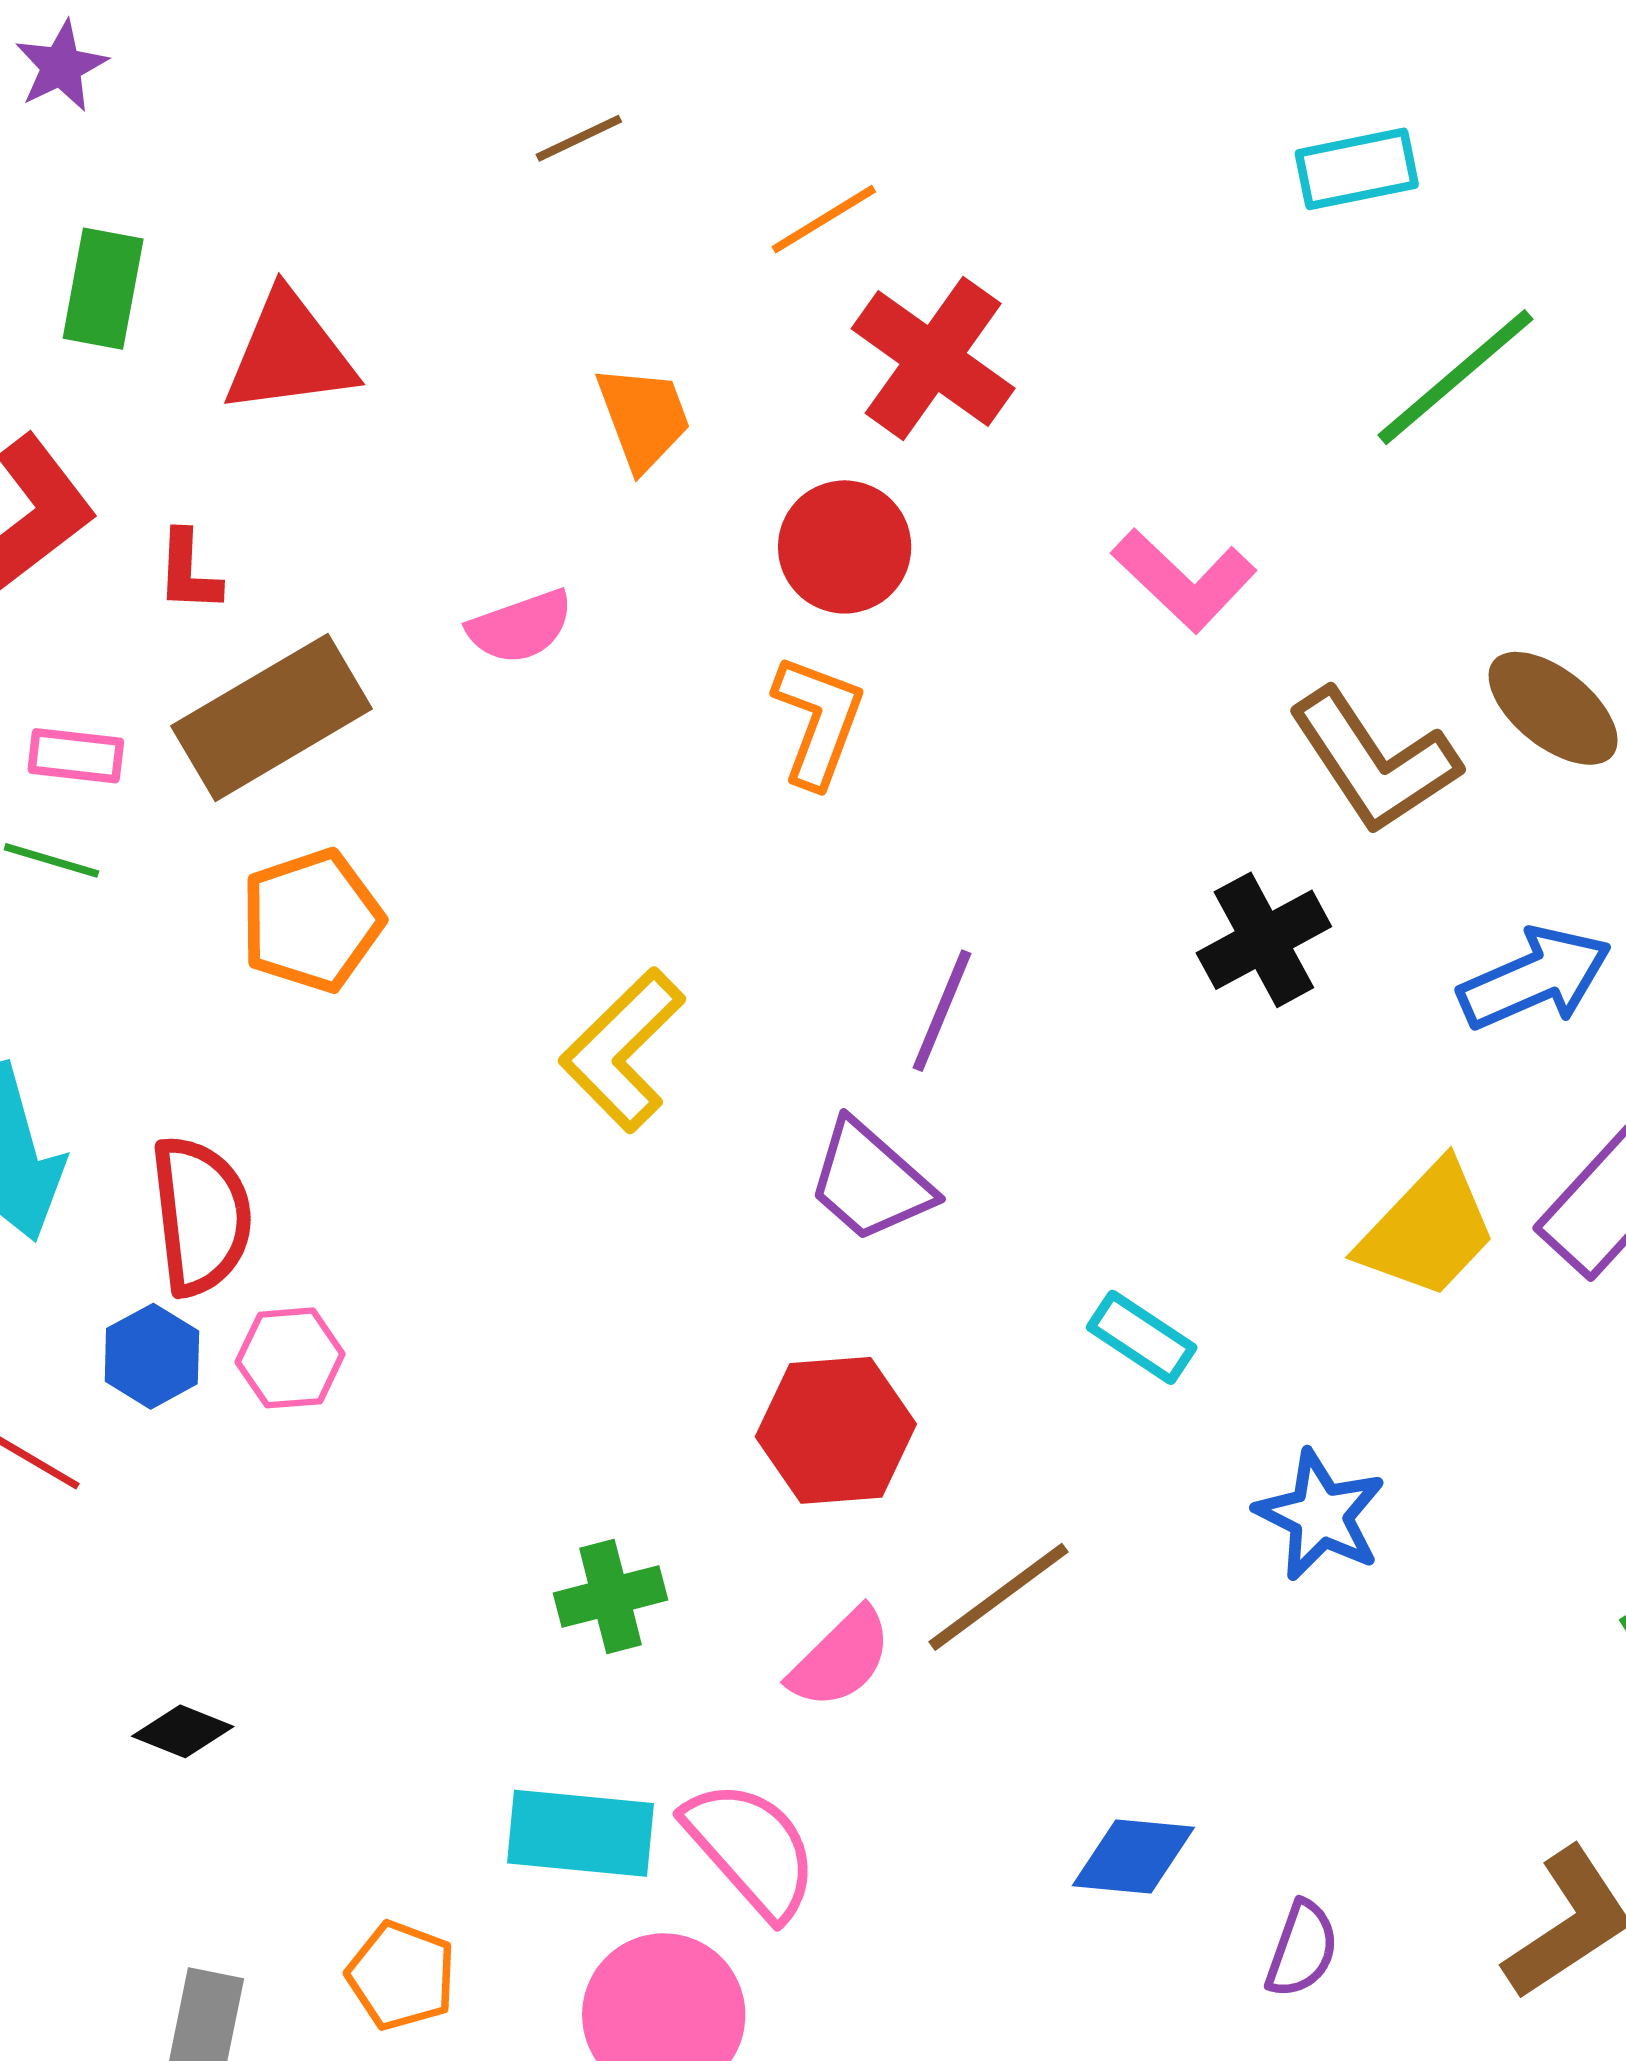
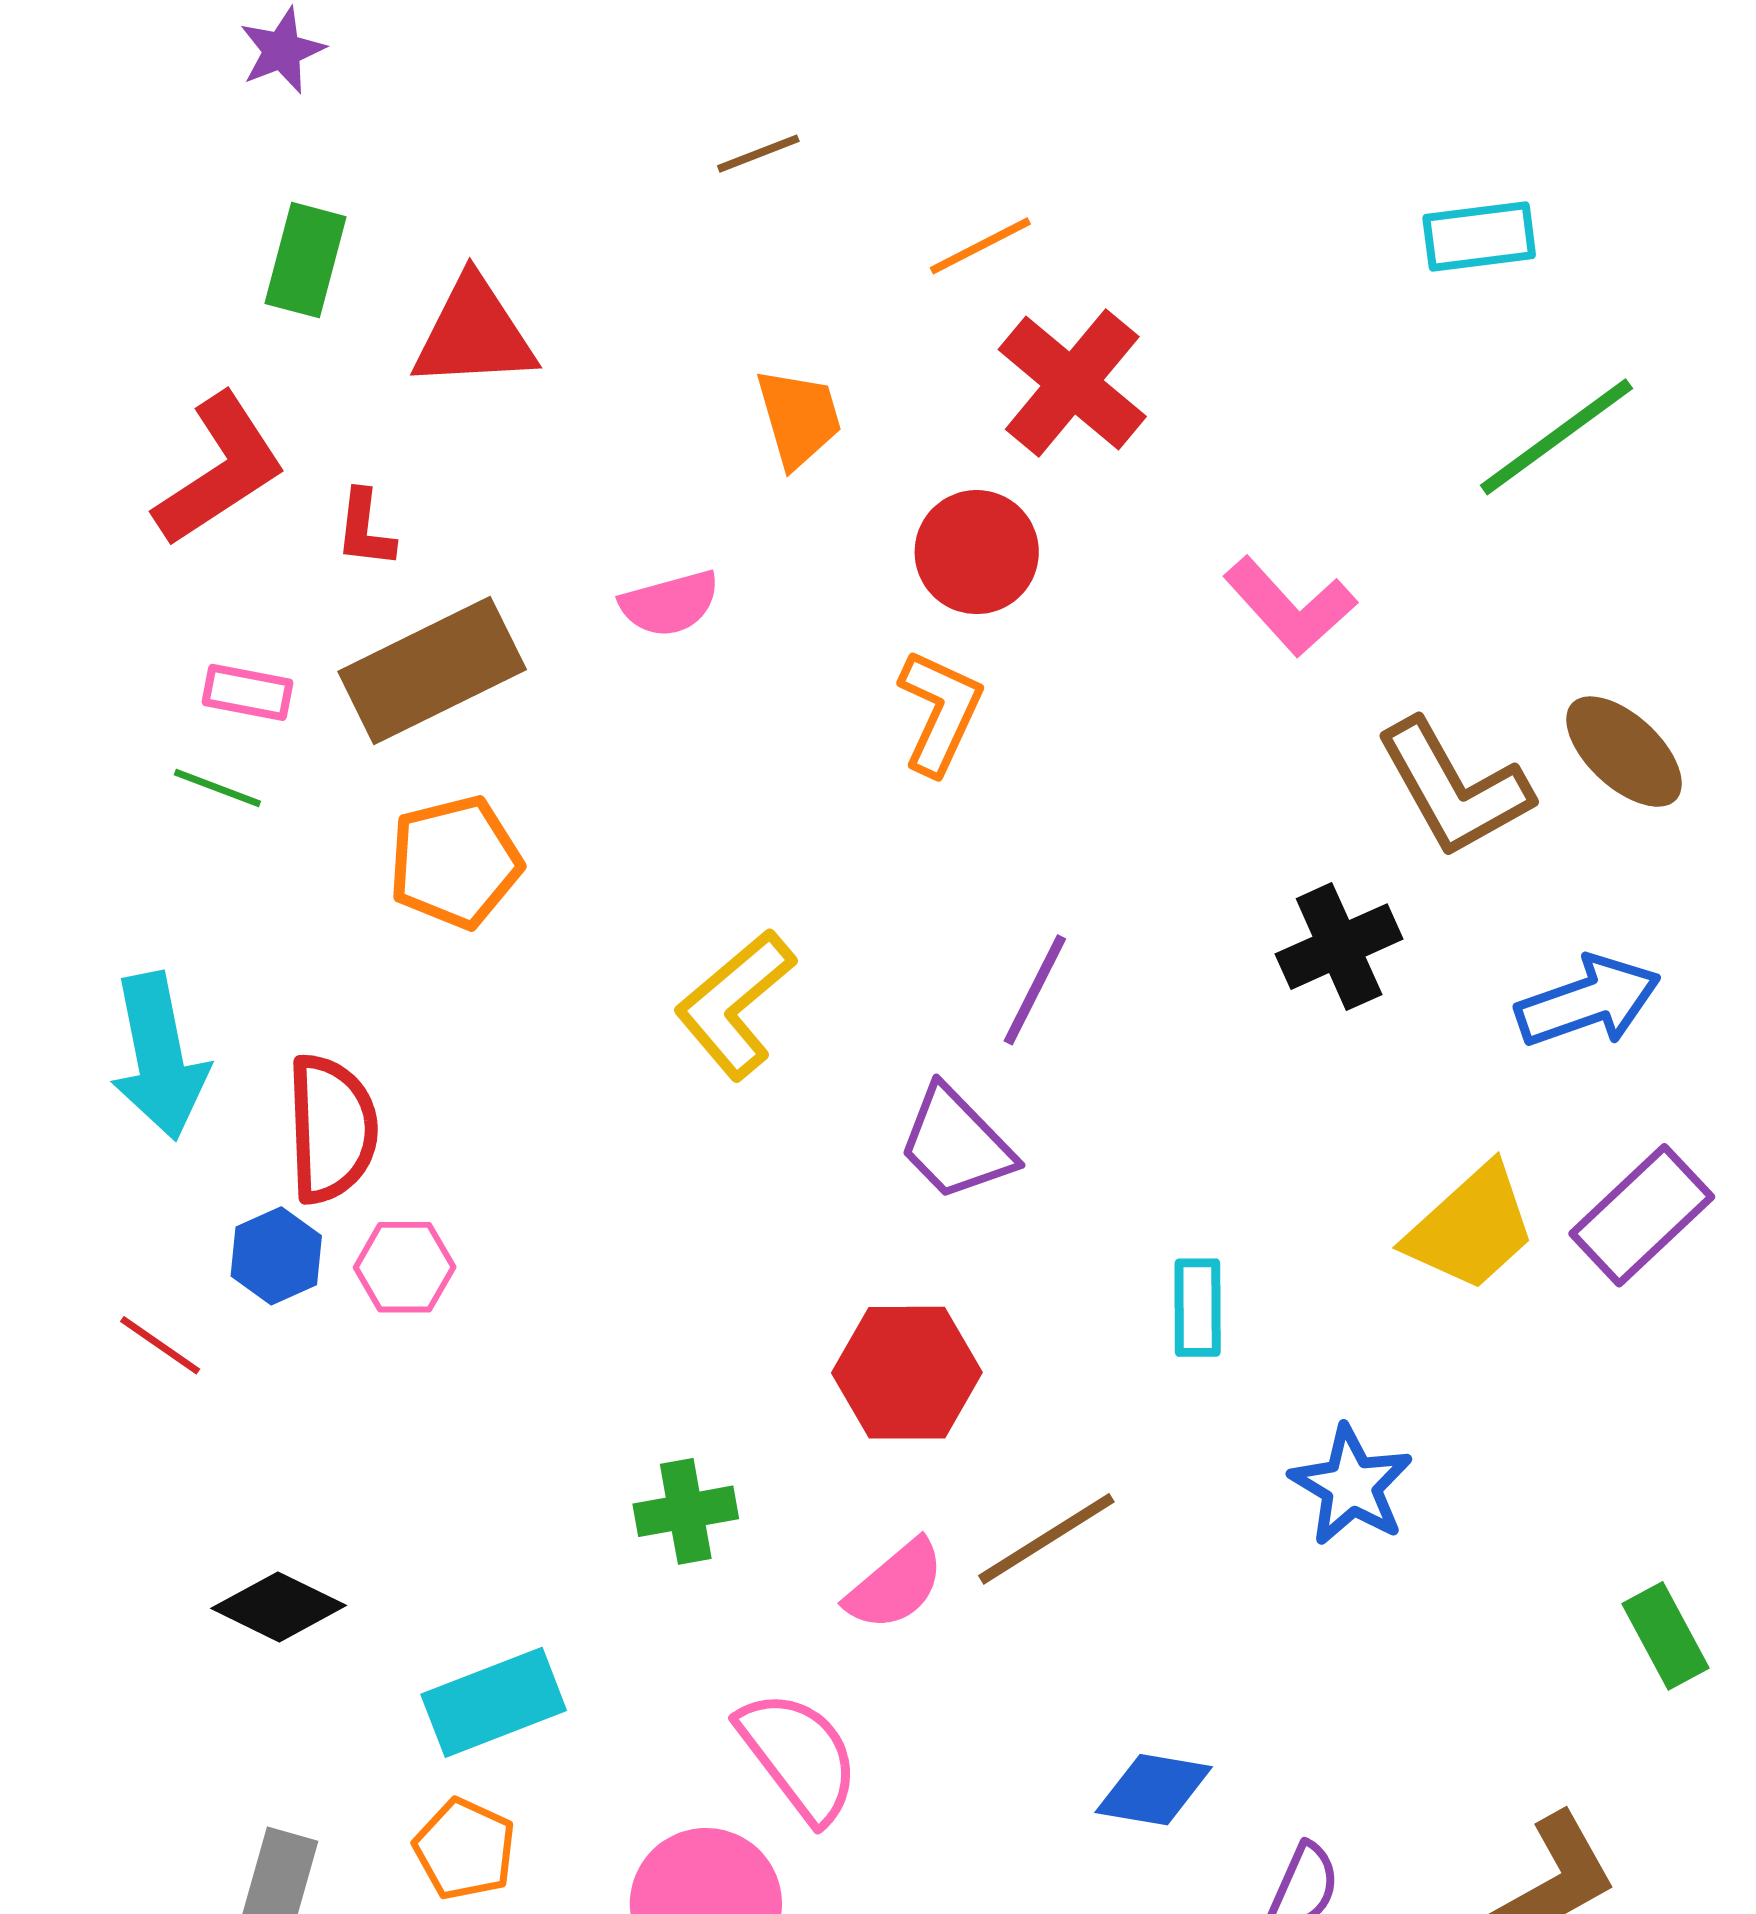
cyan rectangle: (1142, 1337) -> (1198, 1308), turned 52
black diamond: (183, 1731) -> (279, 1607), size x1.4
cyan rectangle: (580, 1833) -> (494, 1702), moved, turned -31

